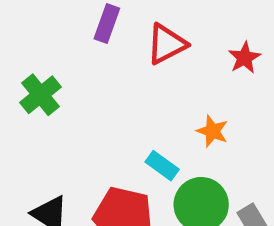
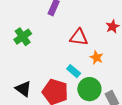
red triangle: (166, 44) -> (79, 37), moved, turned 30

